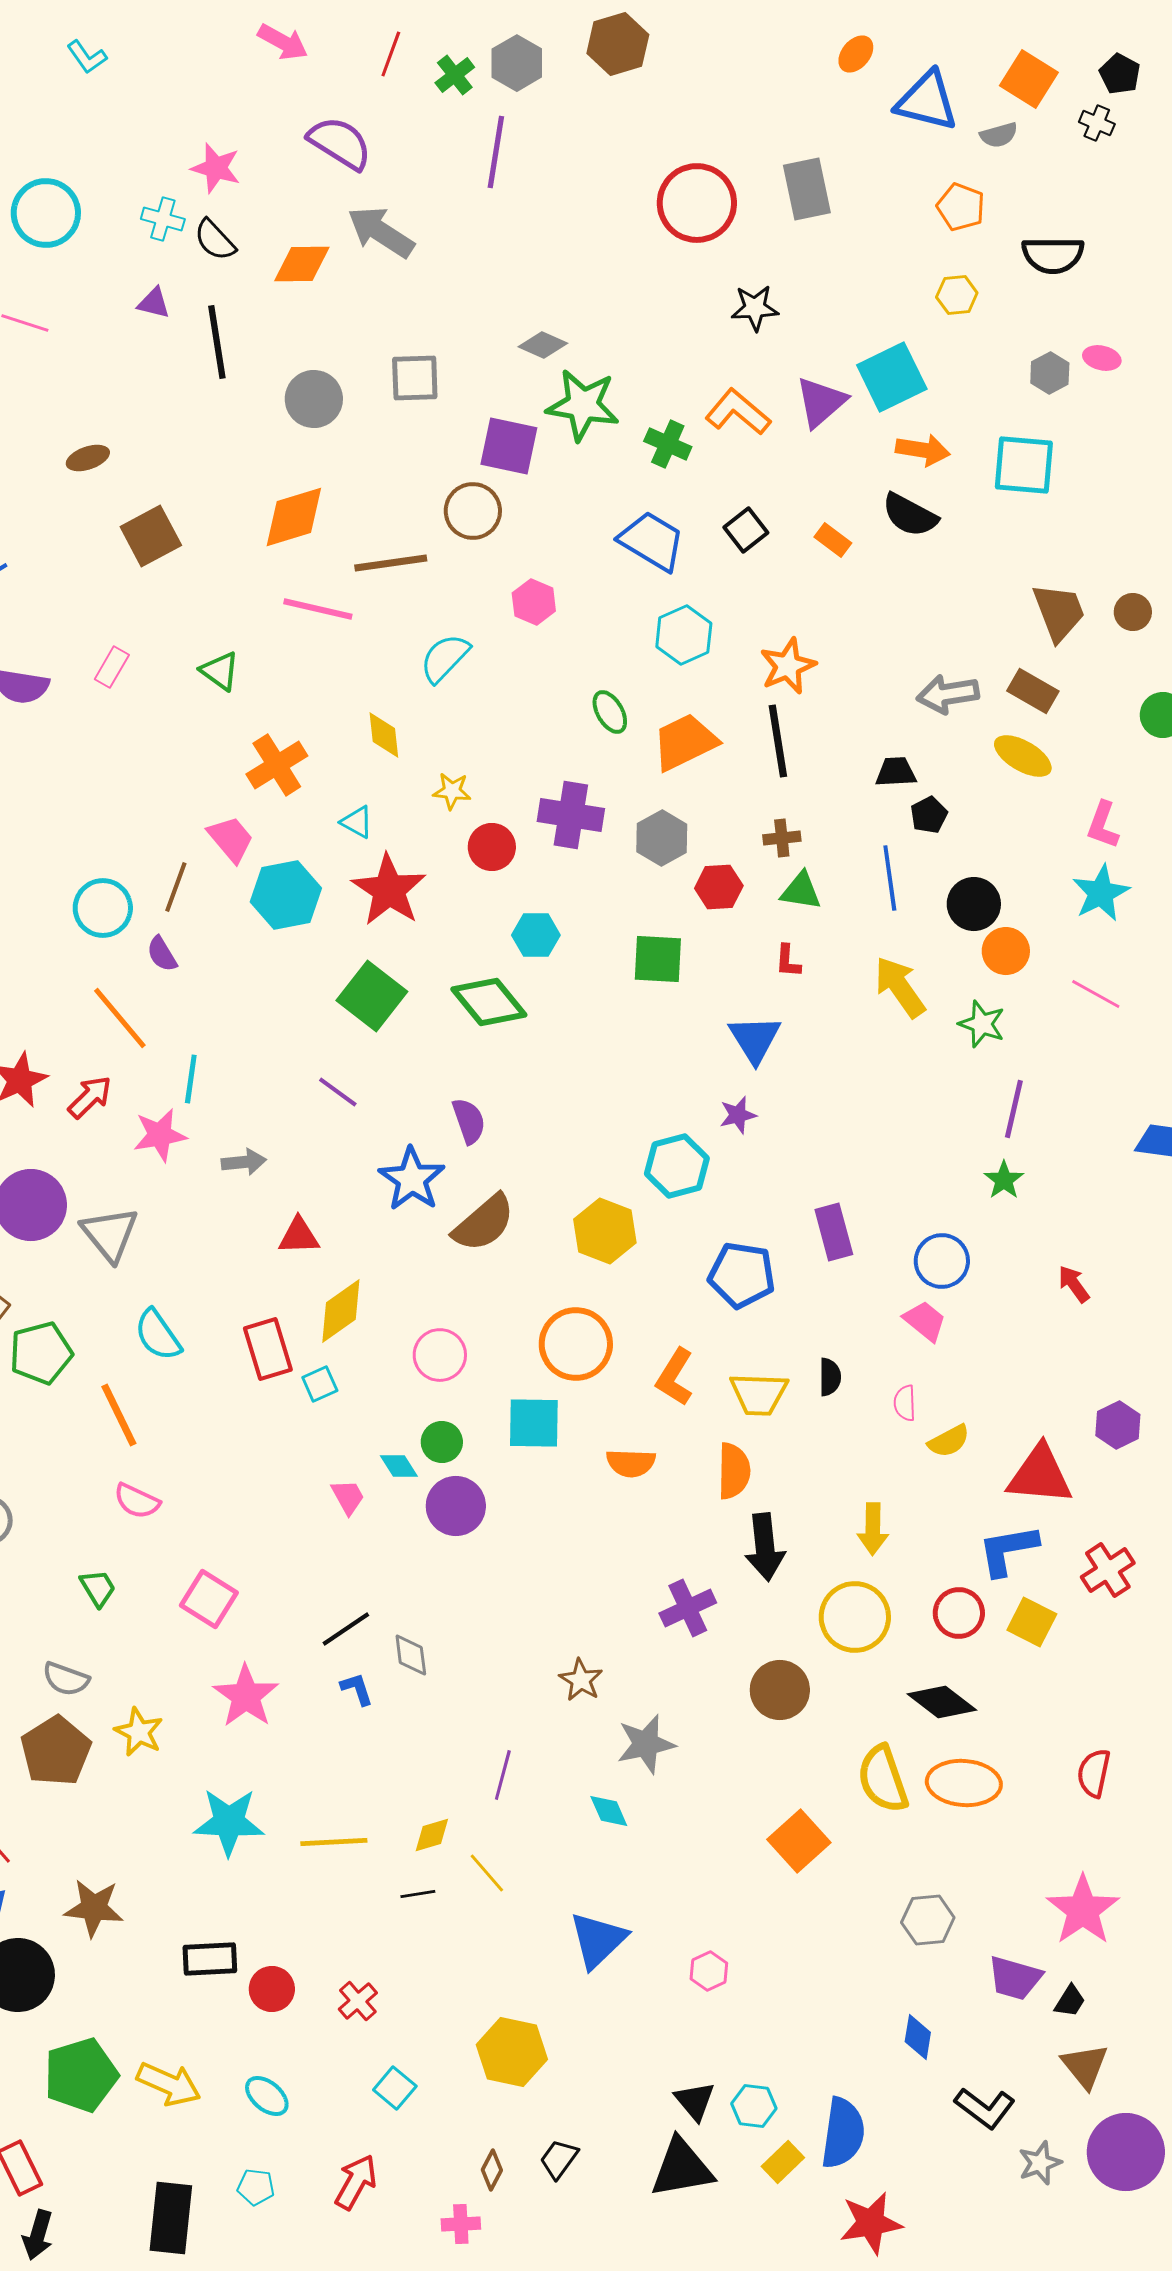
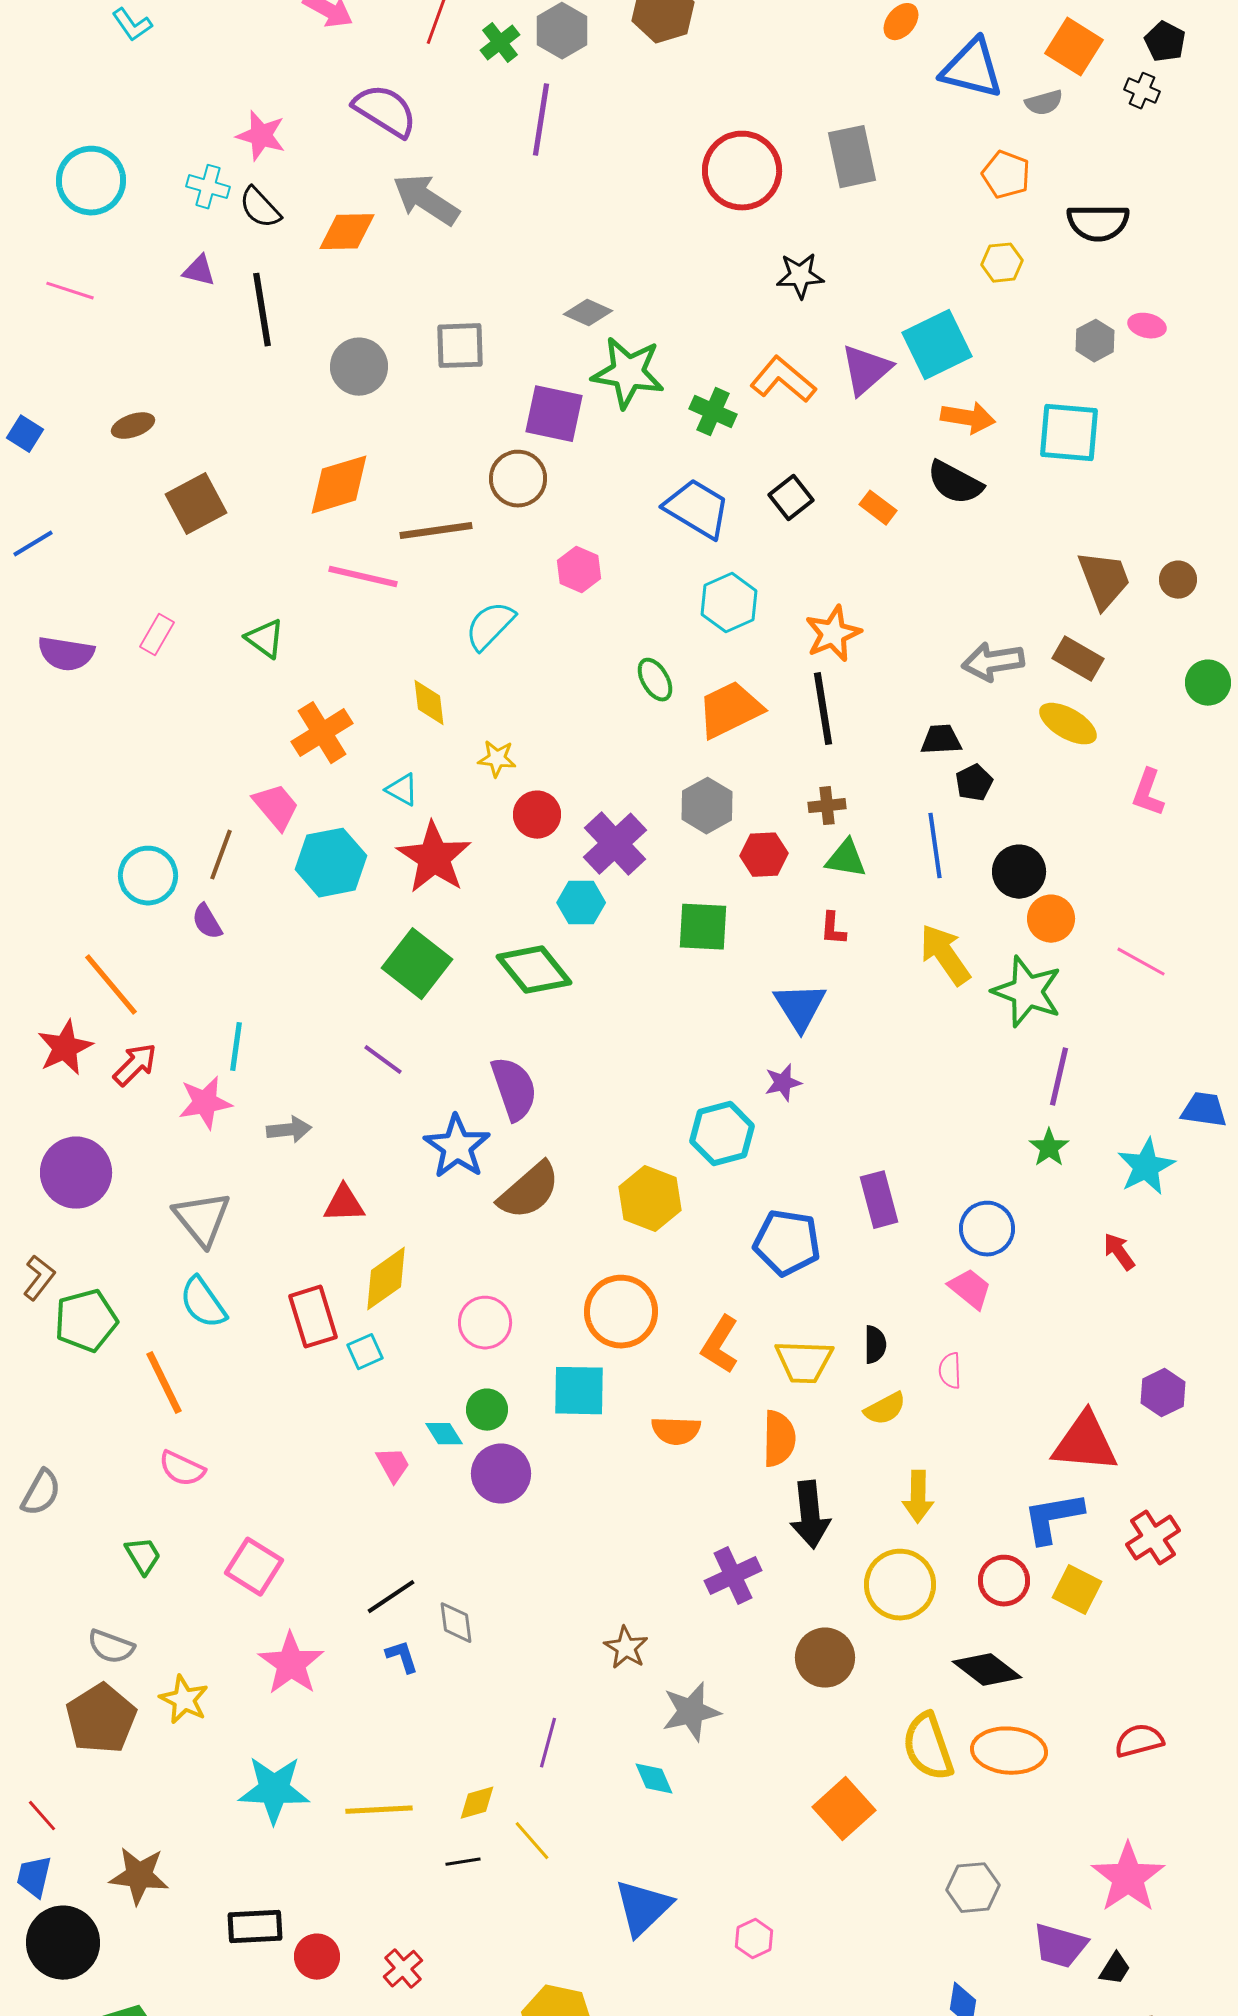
purple cross: (571, 815) -> (615, 844), moved, turned 38
cyan star: (1101, 893) -> (1146, 1167), moved
orange line: (120, 1018) -> (111, 985), moved
green star: (982, 1024) -> (1027, 992), size x1.5
purple semicircle: (469, 1121) -> (514, 1089), size x1.4
gray triangle: (110, 1234) -> (202, 1219), moved
yellow semicircle: (949, 1441) -> (885, 1409), moved
red semicircle: (1094, 1773) -> (1139, 1741), turned 63

